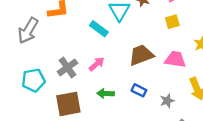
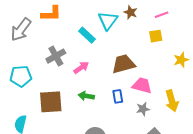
pink trapezoid: (175, 59) -> (142, 85), moved
gray cross: (67, 67) -> (56, 56), moved
blue rectangle: (139, 90) -> (118, 96), turned 48

